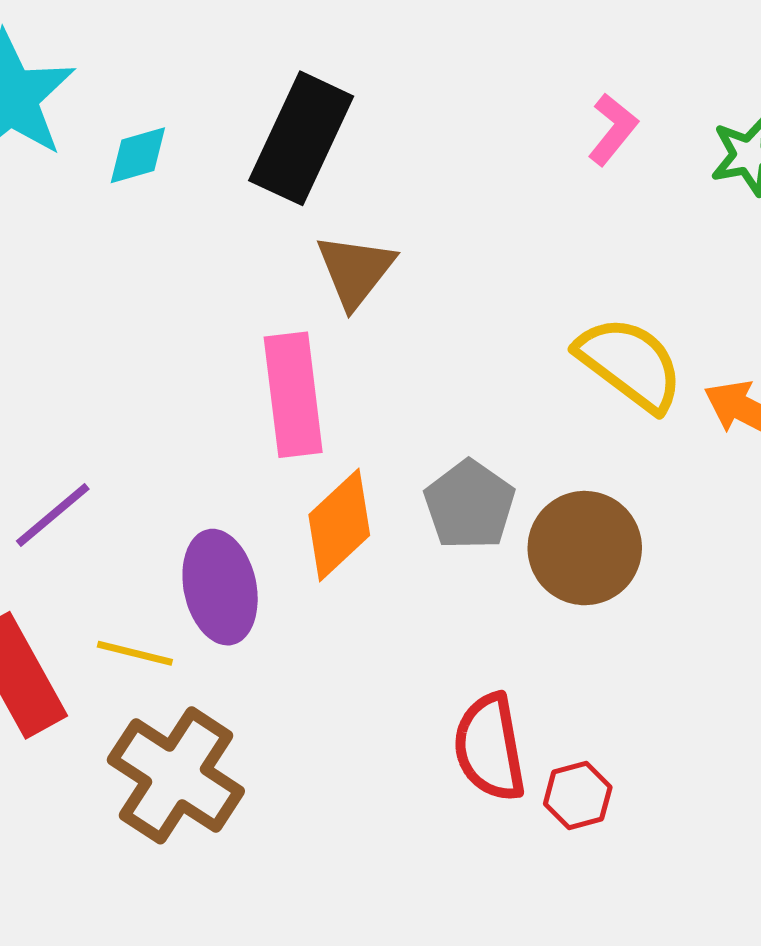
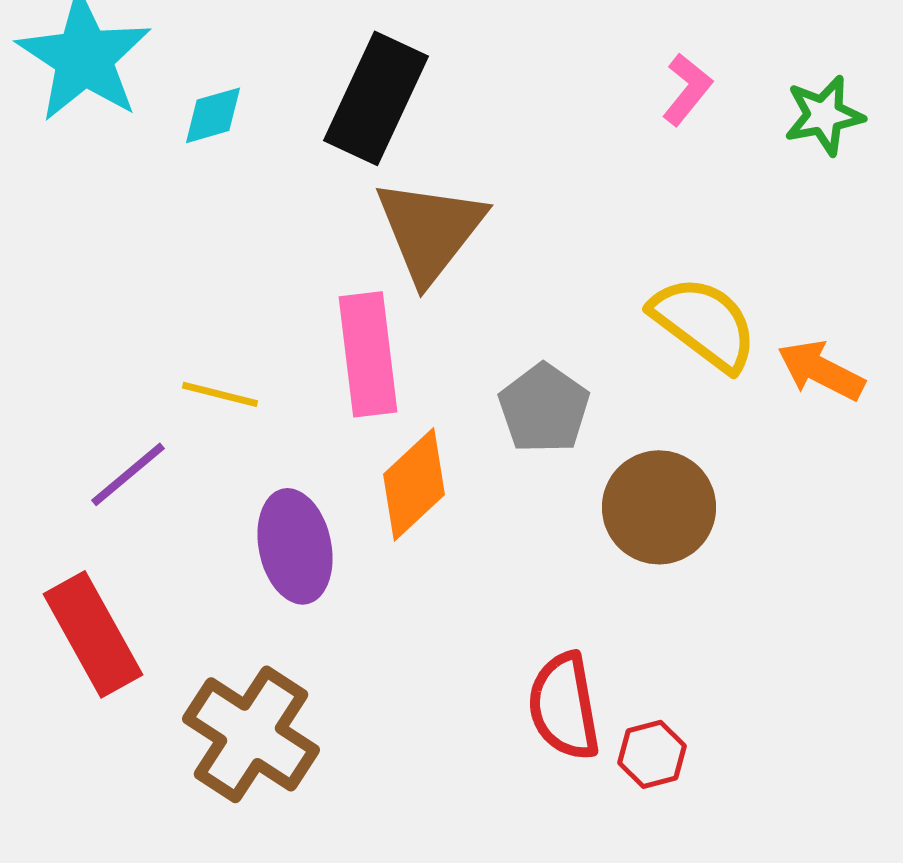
brown triangle: (355, 271) -> (430, 230), size x1.4
gray pentagon: (470, 505) -> (544, 408), moved
yellow line: (135, 653) -> (220, 394), moved

